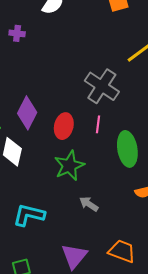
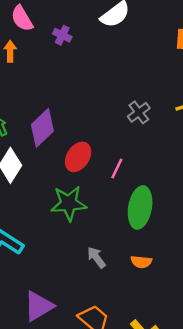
gray cross: (102, 86) -> (139, 112), moved, size x0.6
gray arrow: (89, 204) -> (96, 257), moved

